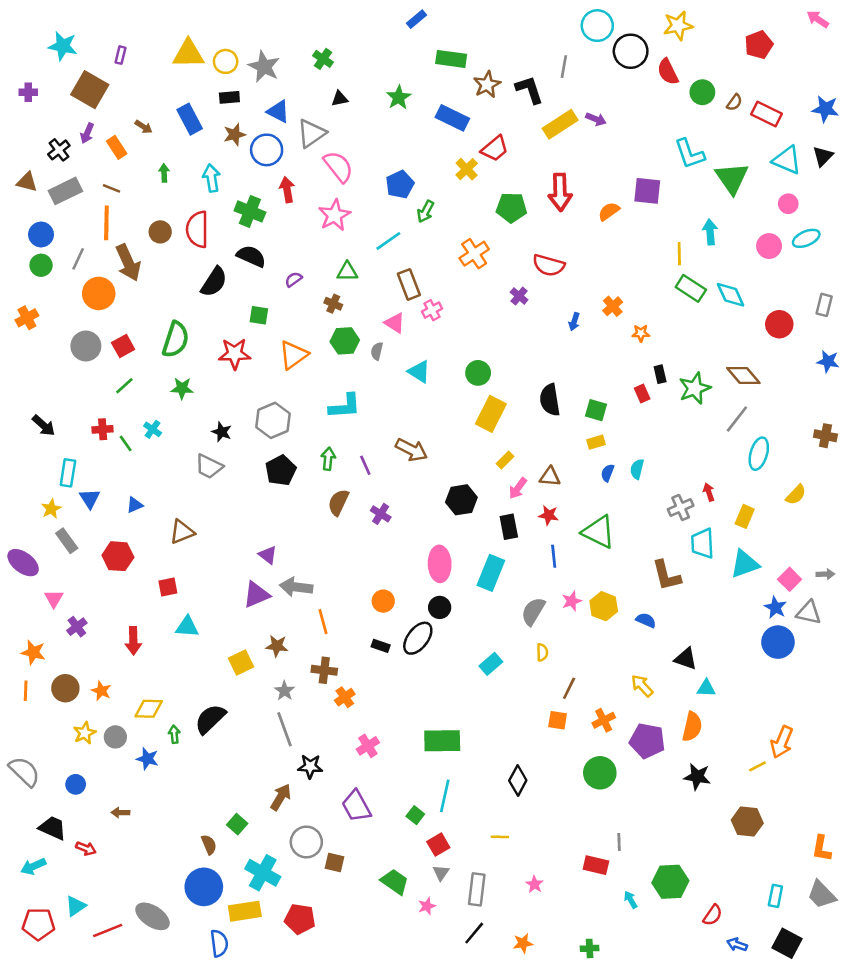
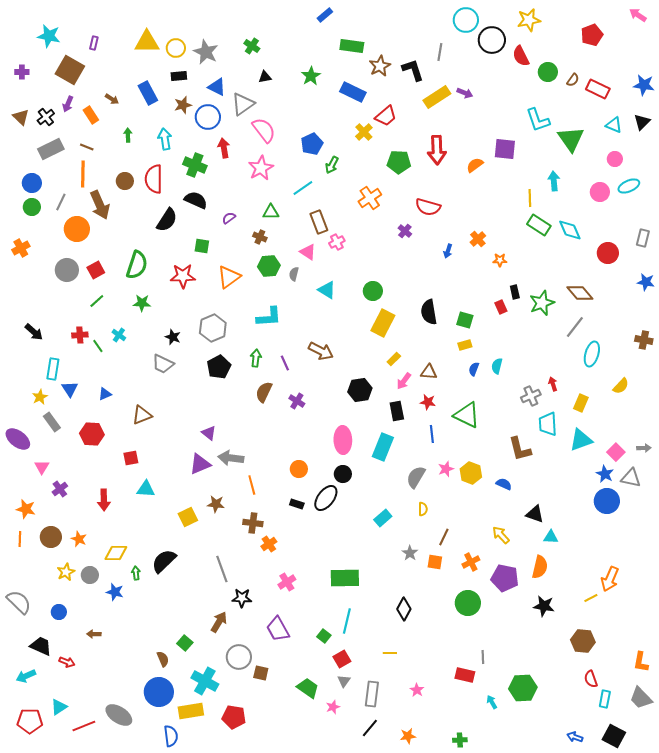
cyan triangle: (787, 160) -> (614, 125), size x0.7
brown triangle: (27, 182) -> (21, 117), moved, turned 30
gray star: (285, 691) -> (410, 553), moved
red semicircle: (713, 915) -> (591, 679), moved, turned 126

